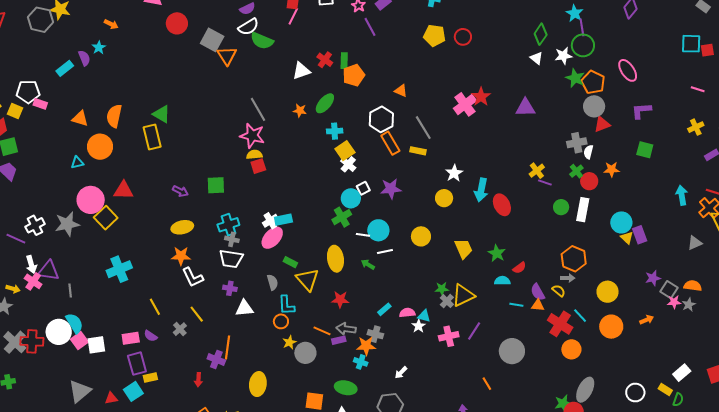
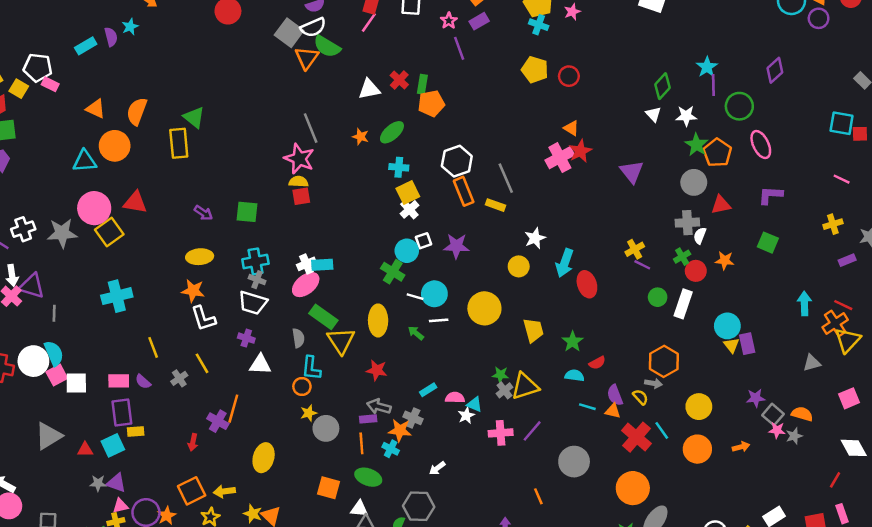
gray square: (212, 40) -> (289, 33), moved
green circle: (583, 45) -> (739, 106), moved
orange triangle: (227, 56) -> (307, 58), moved
orange triangle: (401, 91) -> (571, 128), moved
gray circle: (594, 106) -> (694, 182), moved
purple triangle: (525, 108) -> (632, 172), turned 45
cyan triangle: (77, 163) -> (85, 161), size x1.5
green cross: (342, 217) -> (393, 272), turned -36
yellow circle: (421, 236) -> (484, 308), size x1.4
green rectangle: (290, 262) -> (323, 317), size x1.6
orange line: (322, 331) -> (361, 443), moved, turned 54
orange circle: (571, 349) -> (633, 488), moved, size x1.4

